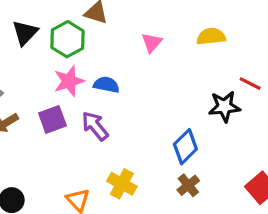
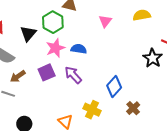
black triangle: (25, 33) -> (28, 34), moved
black star: (224, 107) -> (153, 58), turned -30
blue diamond: (185, 147) -> (114, 86), moved

